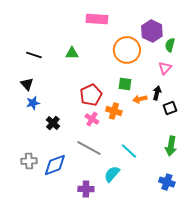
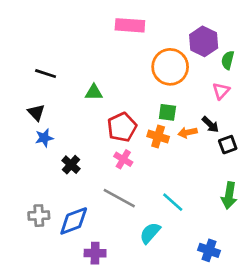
green triangle: (72, 53) -> (94, 92), moved
black arrow: (157, 93) -> (210, 124), turned 120
orange cross: (114, 111) -> (158, 137), moved
blue cross: (167, 182) -> (209, 250), moved
purple cross: (86, 189) -> (95, 253), moved

